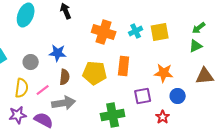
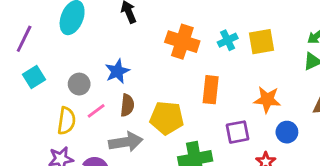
blue star: (58, 53) -> (117, 71), turned -30
yellow pentagon: (95, 73) -> (167, 118), moved
pink line: (43, 90) -> (96, 111), moved

